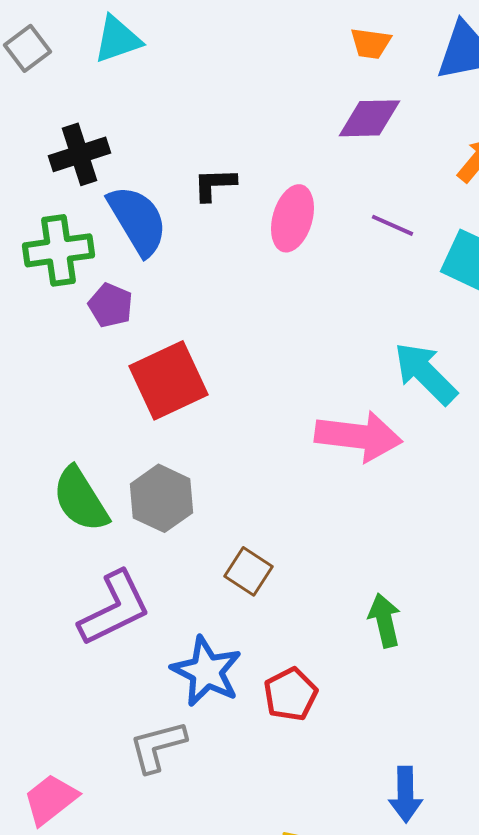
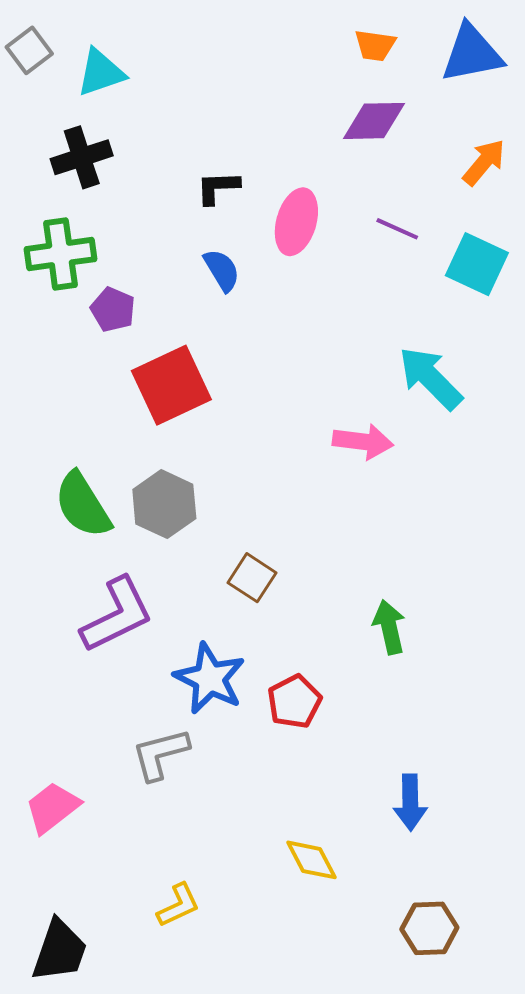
cyan triangle: (118, 39) -> (101, 73), moved
blue semicircle: (138, 220) -> (222, 270), moved, size x0.6
pink arrow: (358, 436) -> (363, 442), size x0.7

